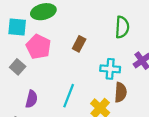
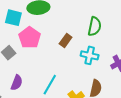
green semicircle: (122, 27) -> (94, 26), moved
cyan cross: (110, 69) -> (90, 55), moved

